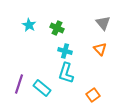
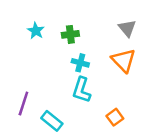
green cross: (57, 28) -> (70, 34), turned -32
orange triangle: (100, 49) -> (124, 60), size x1.5
cyan rectangle: (42, 88) -> (52, 121), moved

